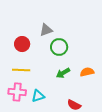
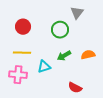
gray triangle: (46, 30) -> (77, 13), moved, turned -32
cyan triangle: (38, 96) -> (44, 67), moved

